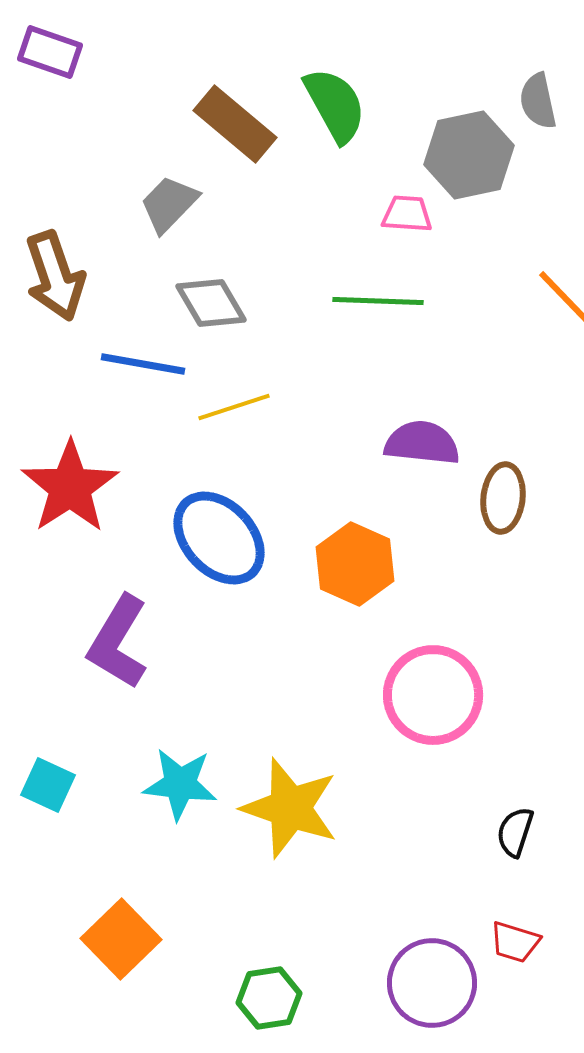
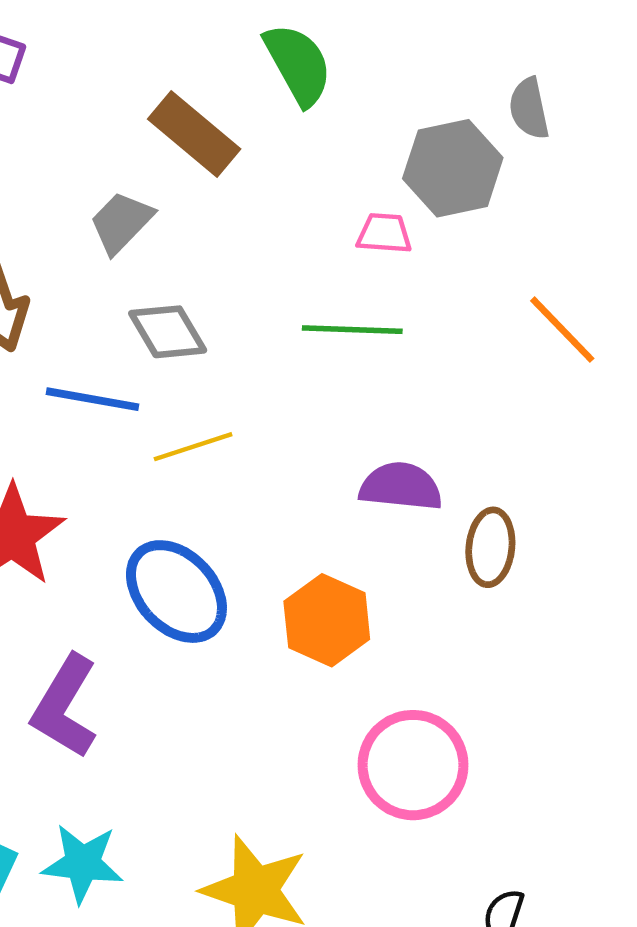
green semicircle: (335, 105) -> (298, 64), moved
cyan star: (180, 784) -> (83, 863), moved

